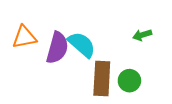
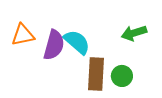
green arrow: (142, 35) -> (134, 33), size x1.4

